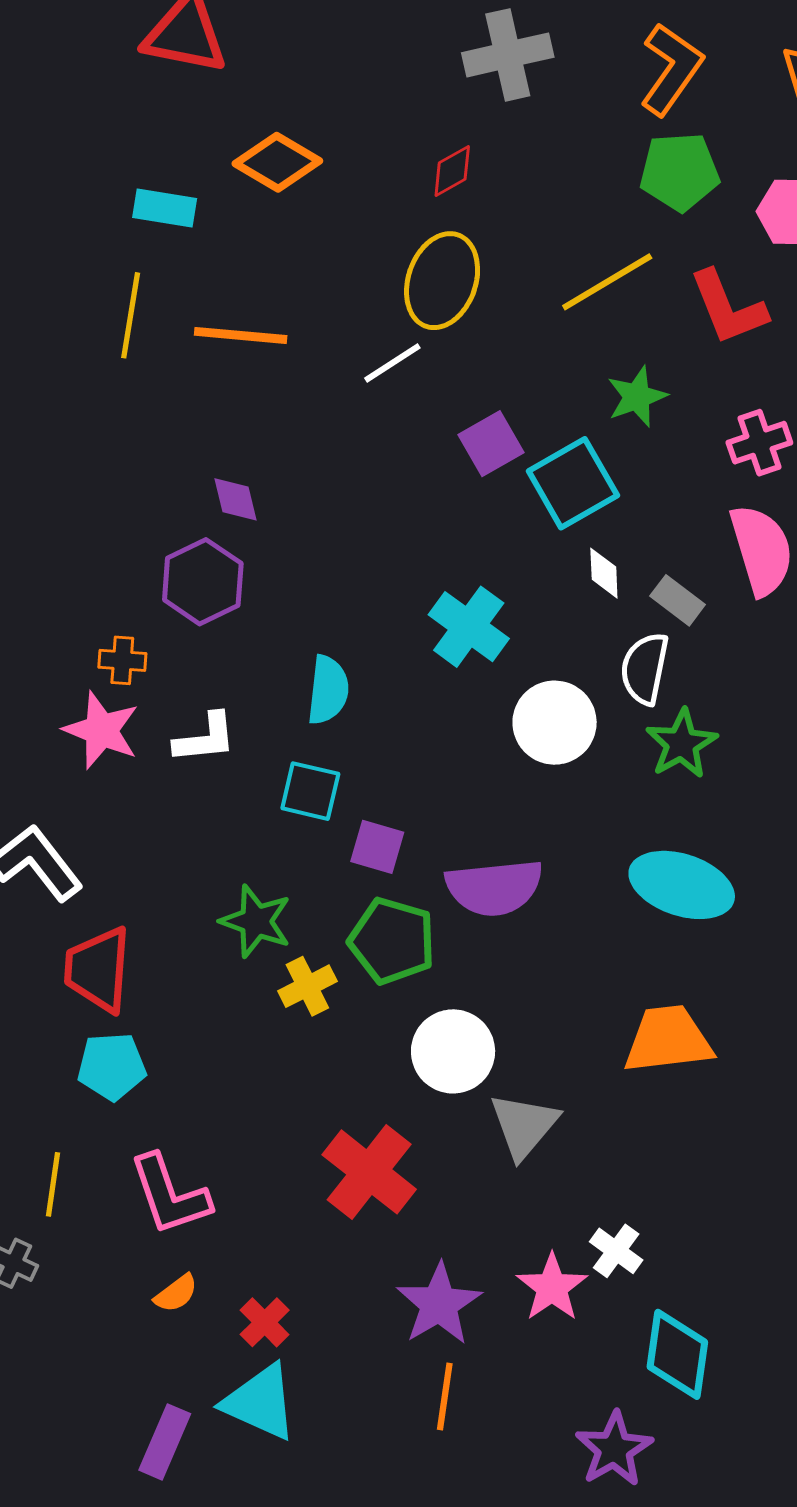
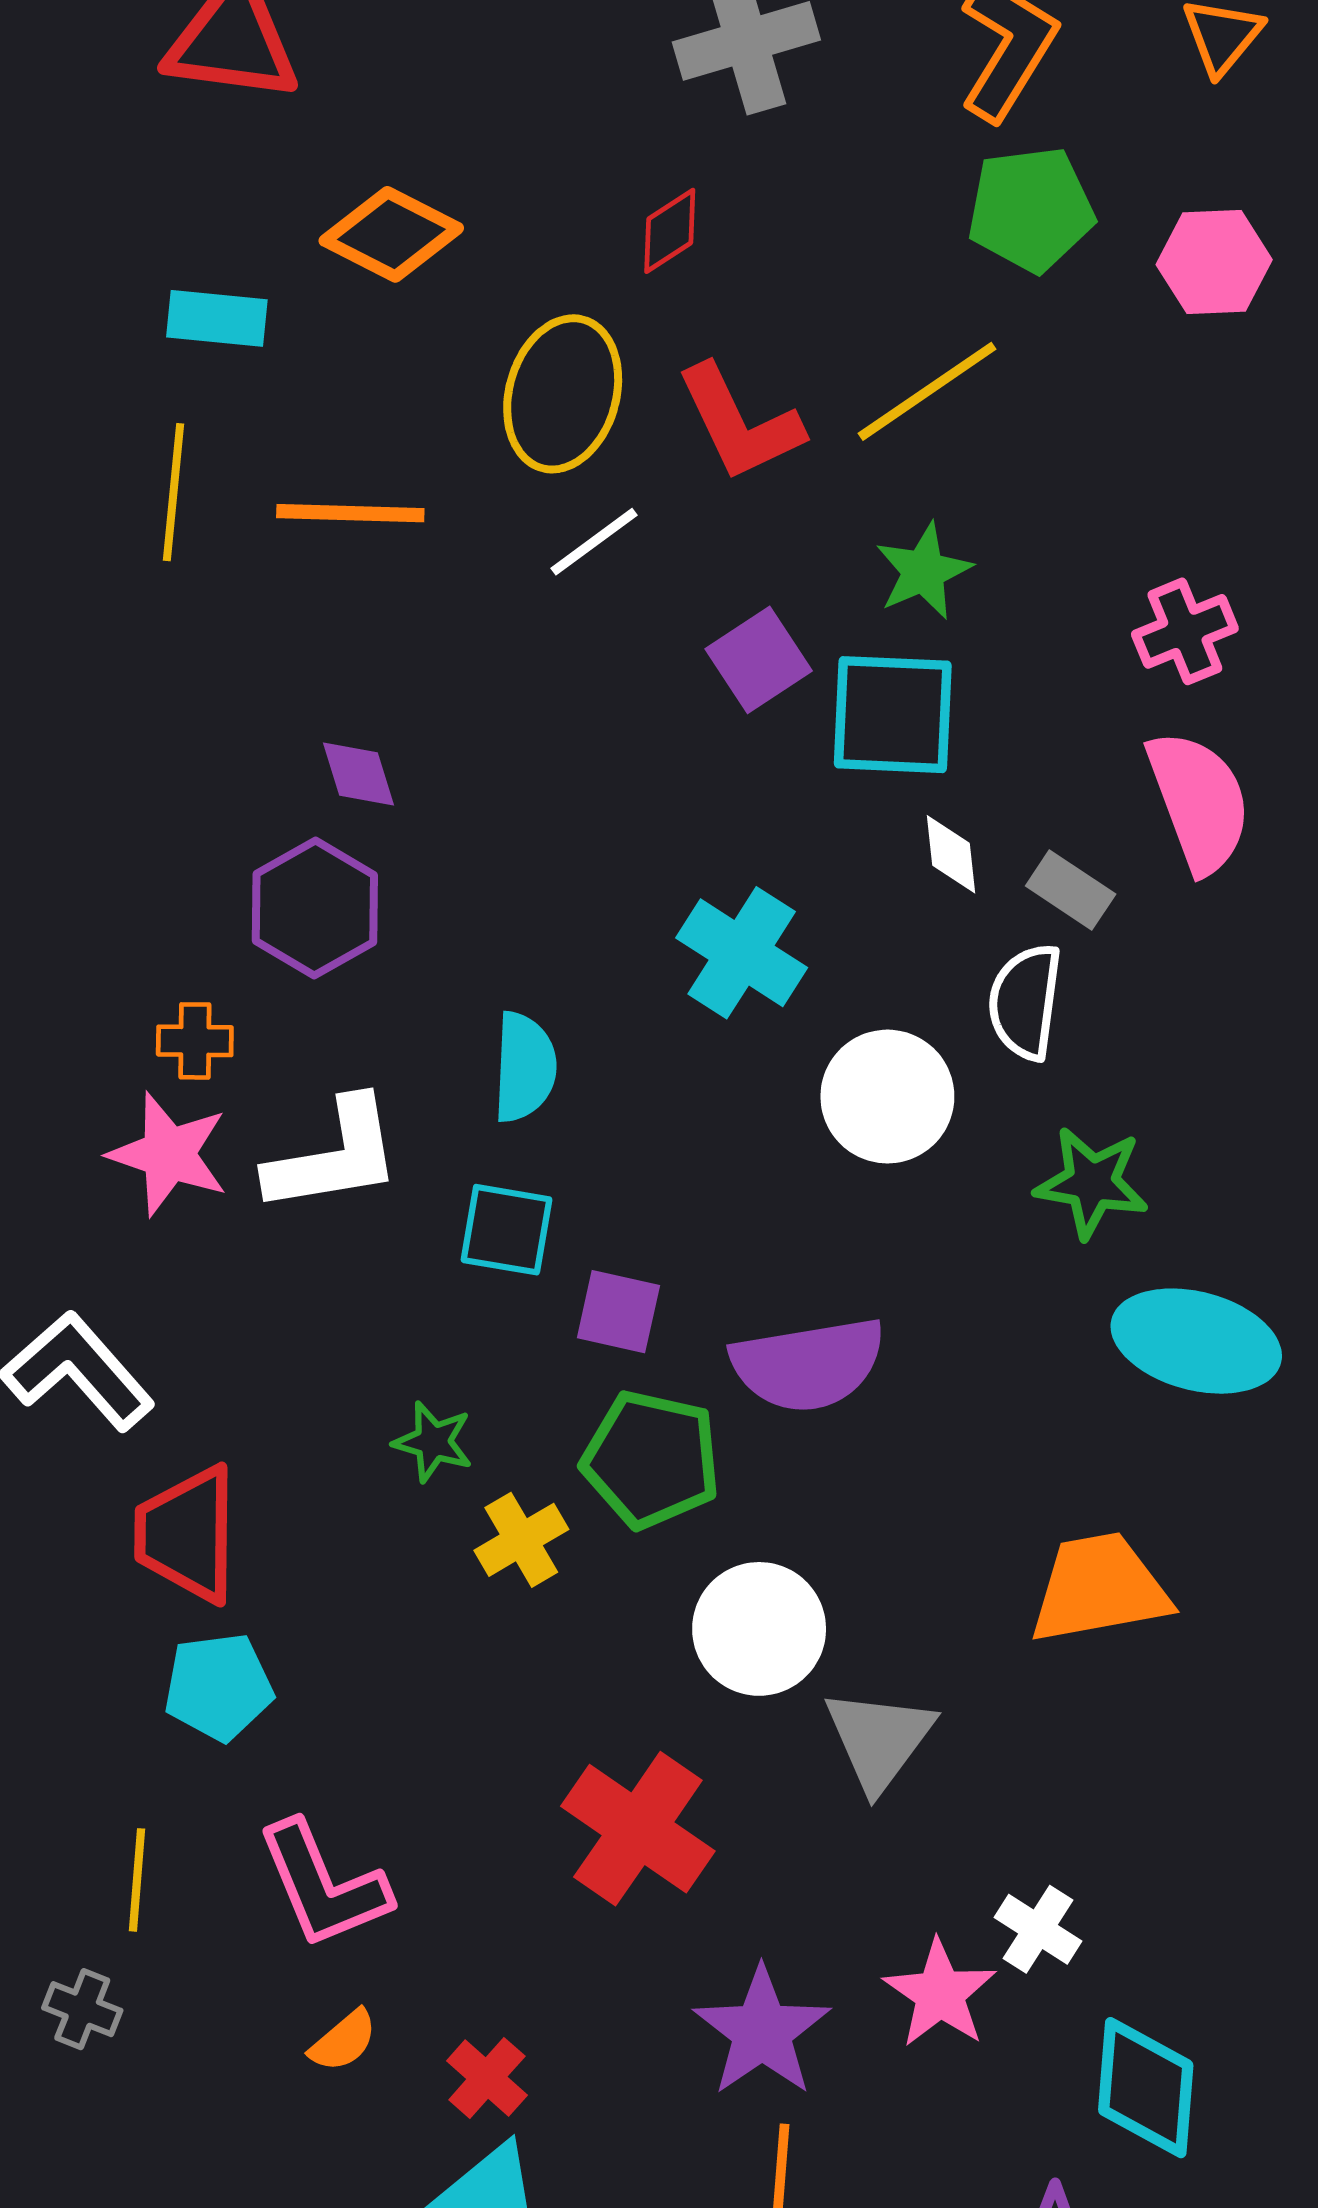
yellow ellipse: (442, 281) -> (563, 394), moved
red L-shape: (728, 308) -> (740, 423), moved
green star: (637, 397) -> (924, 571), moved
cyan square: (573, 483) -> (893, 715), turned 36
white L-shape: (205, 738) -> (334, 1156), size x1.4
green star: (682, 744) -> (1092, 1183), moved, turned -30
cyan ellipse: (682, 885) -> (1196, 1341), moved
green star: (256, 921) -> (433, 1442), size x0.7

